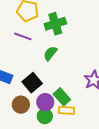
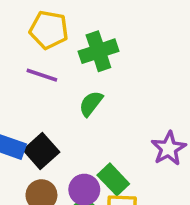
black square: (32, 83) -> (41, 151), moved

